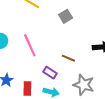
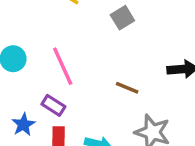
purple rectangle: (50, 73) -> (53, 105), moved

